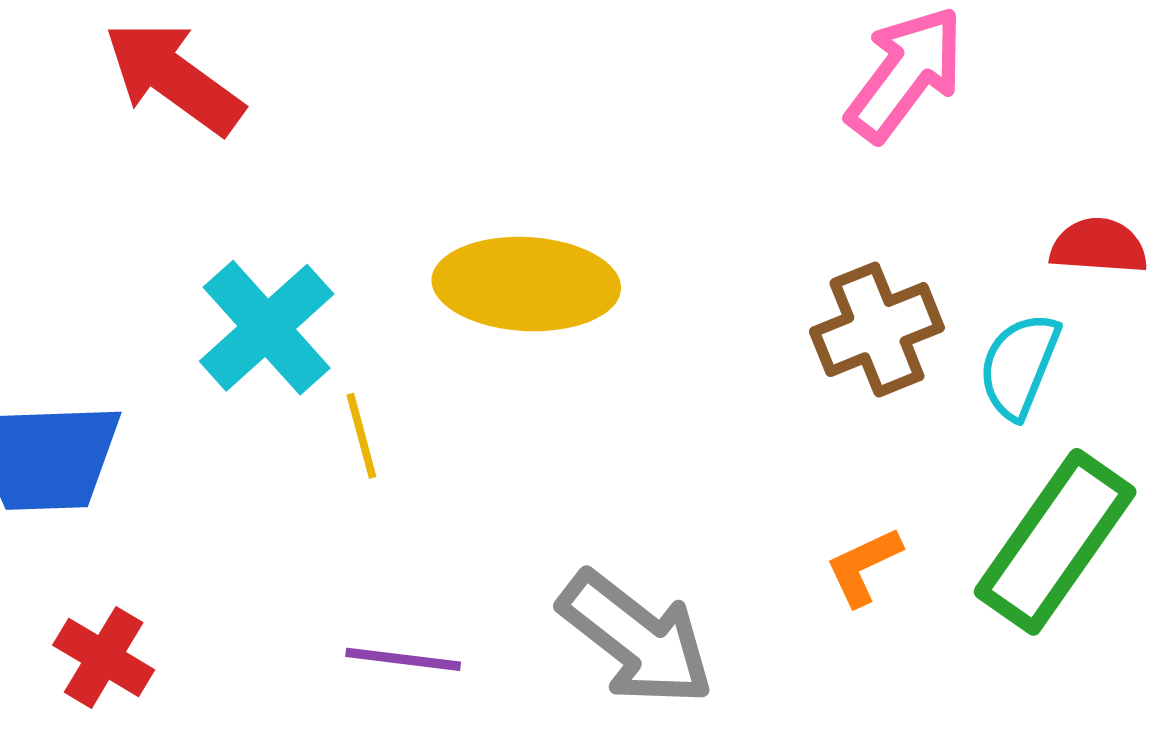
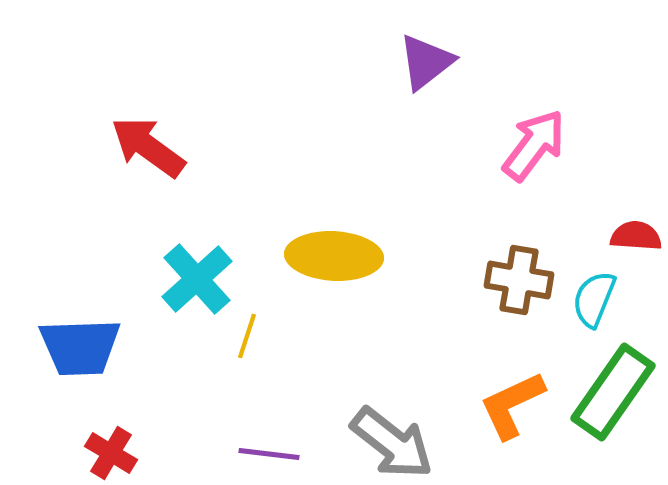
brown cross: (877, 330) -> (519, 280), turned 32
yellow line: (361, 436) -> (247, 336), turned 33
orange L-shape: (864, 566) -> (512, 405), size x1.6

